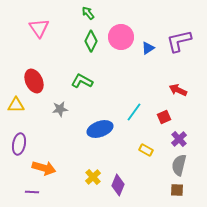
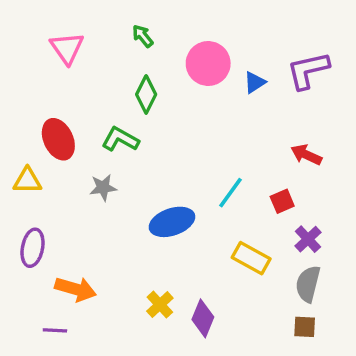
green arrow: (88, 13) -> (143, 36), moved
green diamond: (91, 41) -> (146, 94), moved
green L-shape: (82, 81) -> (120, 139), moved
yellow rectangle: (146, 150) -> (251, 258), size x1.5

